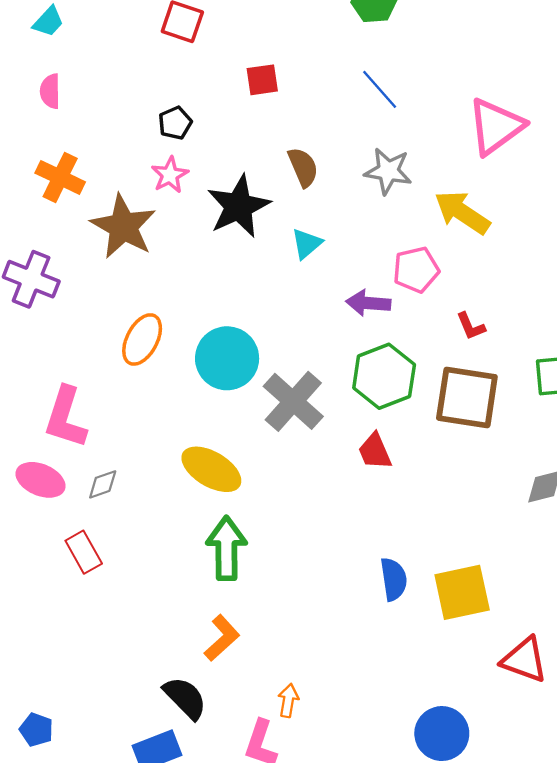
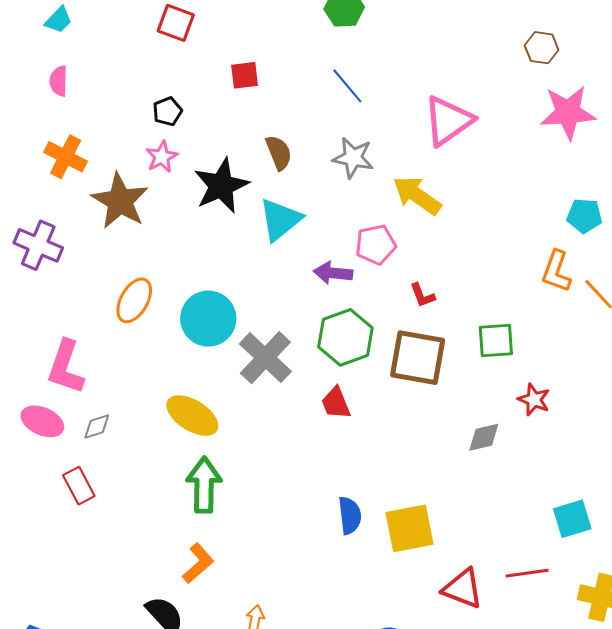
cyan triangle: (307, 244) -> (280, 220), size x1.6

